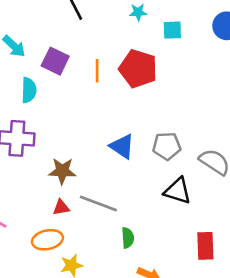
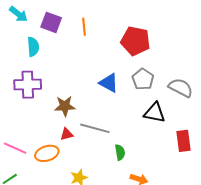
red pentagon: (138, 69) -> (135, 41), moved
gray pentagon: (167, 146) -> (143, 79), turned -30
orange ellipse: (47, 240) -> (47, 153), moved
red rectangle: (205, 246) -> (183, 141), moved

